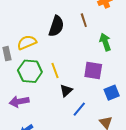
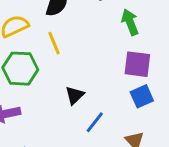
purple square: (93, 70) -> (137, 64), moved
yellow line: (55, 71) -> (54, 43), moved

